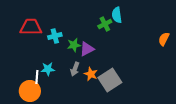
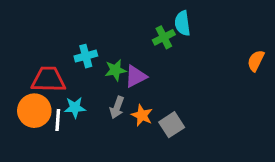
red trapezoid: (31, 27) -> (48, 79), moved
gray square: (110, 80) -> (172, 125), size x0.7
orange circle: (30, 91) -> (34, 111), moved

